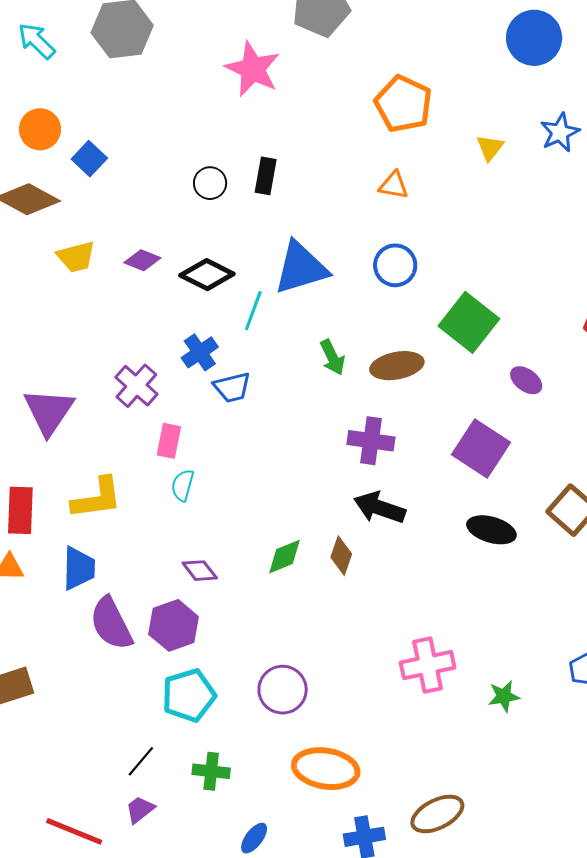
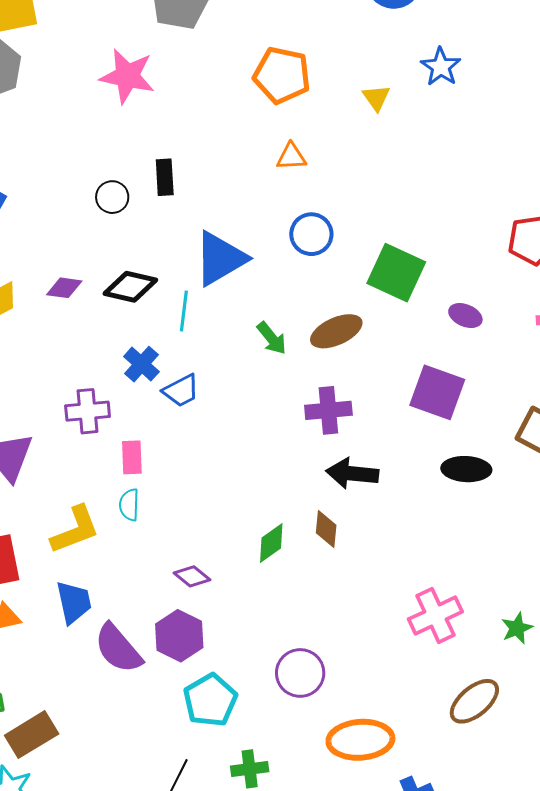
purple cross: (136, 386) -> (88, 411), turned -33
cyan semicircle: (183, 485) -> (129, 505), moved
brown ellipse: (437, 814) -> (474, 701), moved

